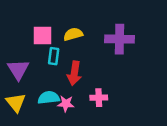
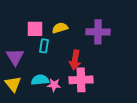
red arrow: (74, 73) -> (75, 60), moved
pink cross: (99, 98) -> (81, 80), size x1.6

